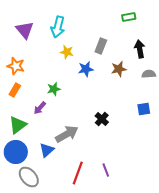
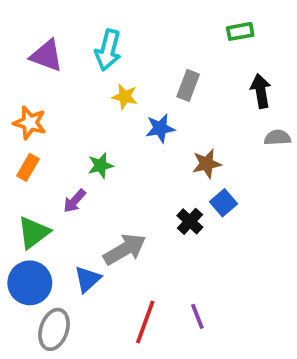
purple triangle: (25, 30) -> (47, 56), turned -30
brown star: (119, 69) -> (207, 164), moved
blue square: (144, 109) -> (223, 203), moved, turned -32
gray ellipse: (29, 177) -> (54, 329), turned 60

